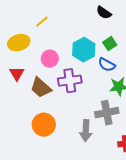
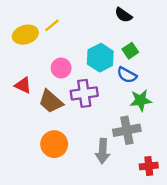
yellow ellipse: (19, 43) -> (25, 35), moved
red triangle: (17, 74) -> (23, 85), turned -35

